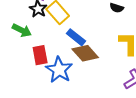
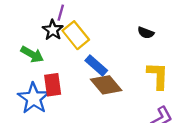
blue star: (59, 70) -> (34, 98), moved

